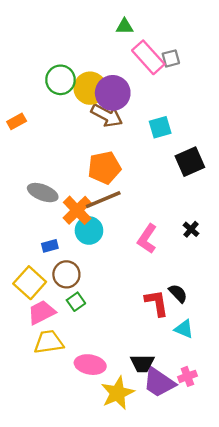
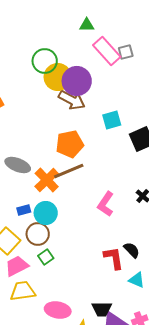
green circle: (61, 80) -> (45, 61), moved
cyan square: (160, 127) -> (112, 120), moved
cyan circle: (89, 230) -> (46, 213), moved

